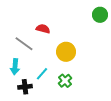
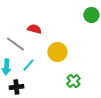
cyan line: (42, 74) -> (28, 65), moved
green cross: (65, 81) -> (73, 81), moved

